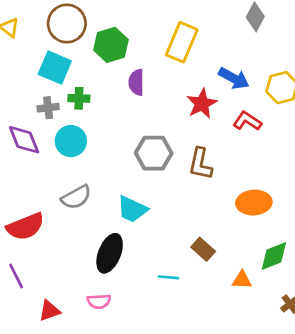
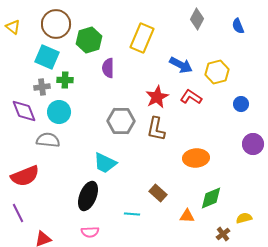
red star: (202, 104) -> (157, 97), moved
gray semicircle: (76, 197) -> (48, 140), moved, turned -145
pink semicircle: (99, 301) -> (90, 232), moved

